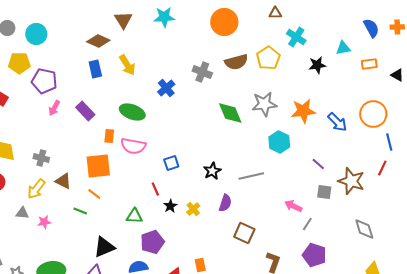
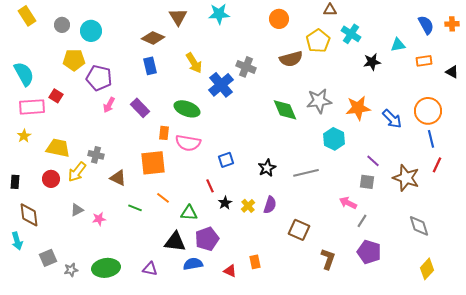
orange circle: (224, 22) -> (279, 19), size x0.7
yellow pentagon: (268, 58) -> (318, 41), moved
yellow arrow: (127, 65) -> (194, 63), moved
gray cross: (202, 72) -> (246, 67), moved
blue cross: (166, 88) -> (221, 85), size x1.4
blue line: (389, 142) -> (431, 139), moved
yellow arrow: (36, 189) -> (77, 172), moved
gray square: (324, 192) -> (367, 182), moved
orange line: (94, 194) -> (163, 198), moved
purple semicircle: (225, 203) -> (270, 205), moved
gray triangle: (22, 213) -> (77, 210), turned -32
black triangle: (104, 247) -> (175, 242), moved, turned 30

